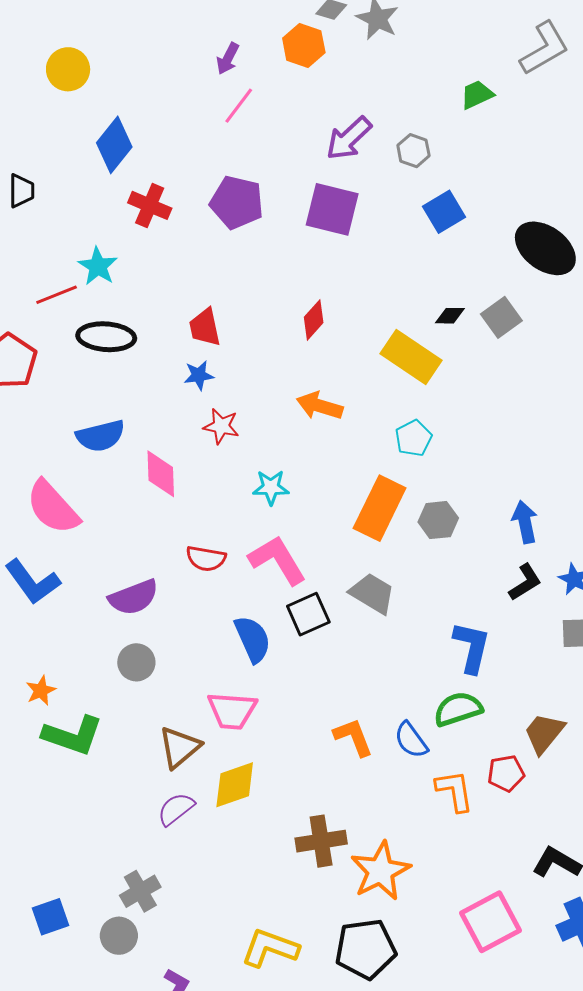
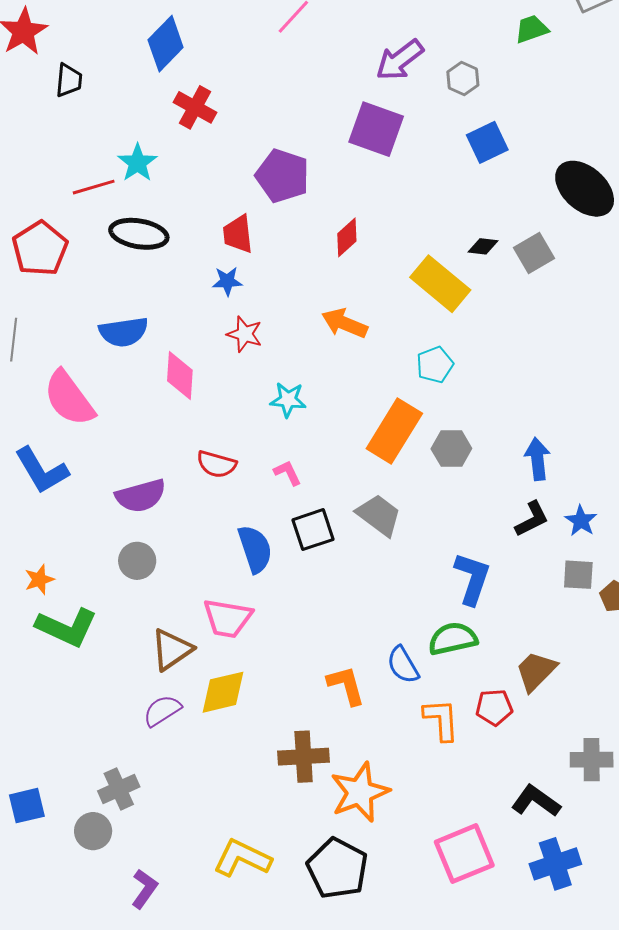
purple pentagon: (237, 202) -> (282, 176), moved
pink L-shape: (277, 560) -> (288, 473), size x0.5
orange L-shape: (353, 737) -> (346, 685), moved
black pentagon: (366, 949) -> (337, 868), turned 30

